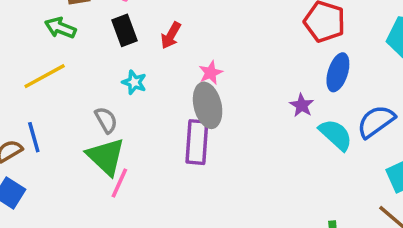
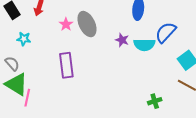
gray ellipse: (208, 105) -> (87, 24), moved
purple star: (302, 105) -> (122, 40), moved
cyan semicircle: (336, 135) -> (144, 45), turned 150

